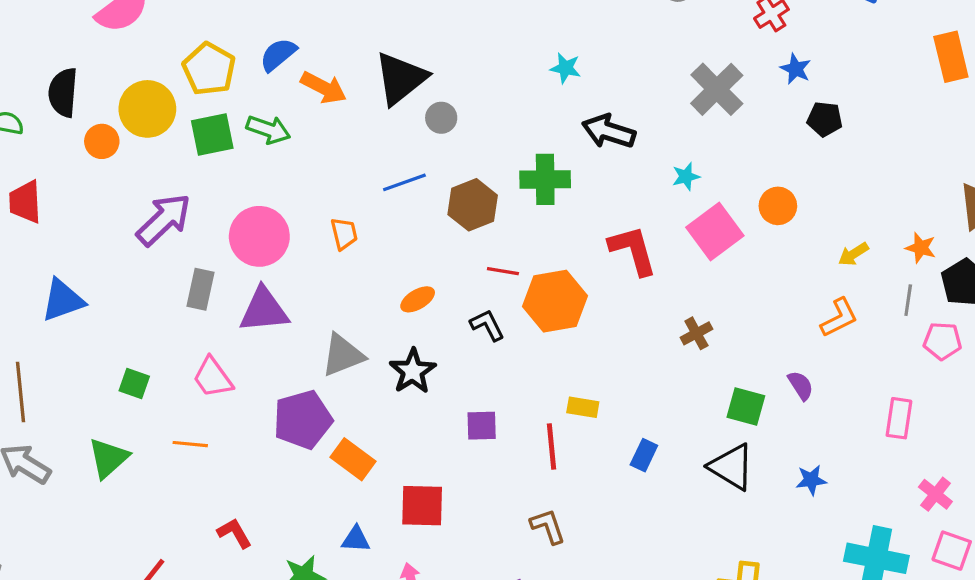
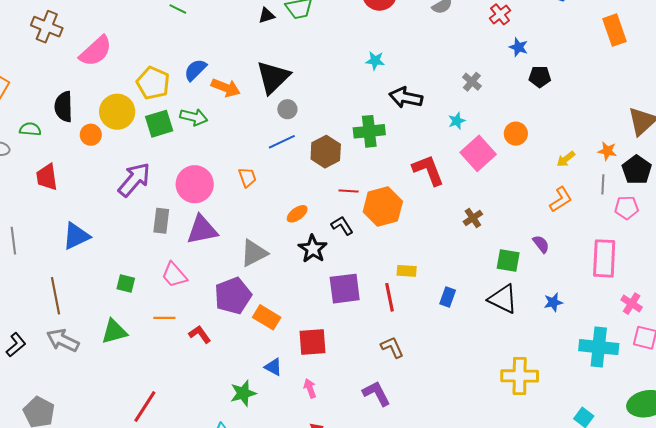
gray cross: (717, 89) -> (472, 82), moved, size x0.6
gray circle: (441, 118) -> (287, 109), moved
black star: (413, 371) -> (313, 249), moved
pink rectangle: (899, 418) -> (604, 258), size x1.5
purple square: (482, 426) -> (345, 289), size x1.6
green triangle: (108, 458) -> (114, 332), turned 32
red L-shape: (234, 533) -> (200, 334), moved
blue triangle: (356, 539) -> (273, 367), turned 30

